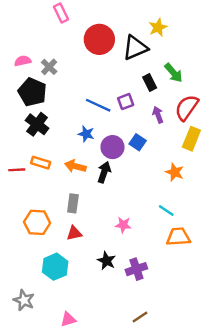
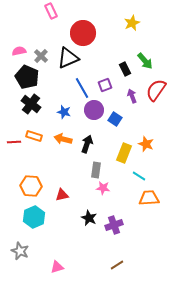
black triangle: (135, 48) -> (68, 58), moved
blue line: (98, 105) -> (82, 88), turned 35
blue star: (86, 134) -> (64, 112), moved
yellow rectangle: (191, 139) -> (124, 153), moved
purple circle: (112, 147) -> (94, 110), moved
gray rectangle: (73, 203) -> (96, 170), moved
cyan hexagon: (55, 267) -> (34, 217), moved

